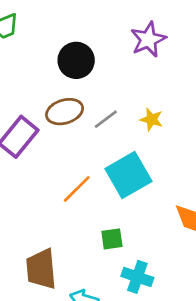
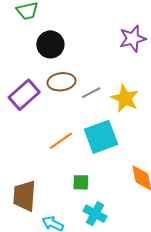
black circle: (76, 60) -> (50, 44), moved
yellow star: (151, 119) -> (125, 98), size x1.6

